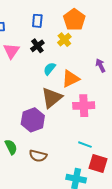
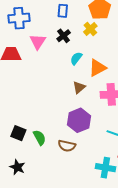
brown triangle: (52, 98) -> (79, 87), size x0.6
purple hexagon: (33, 120) -> (79, 120), moved

